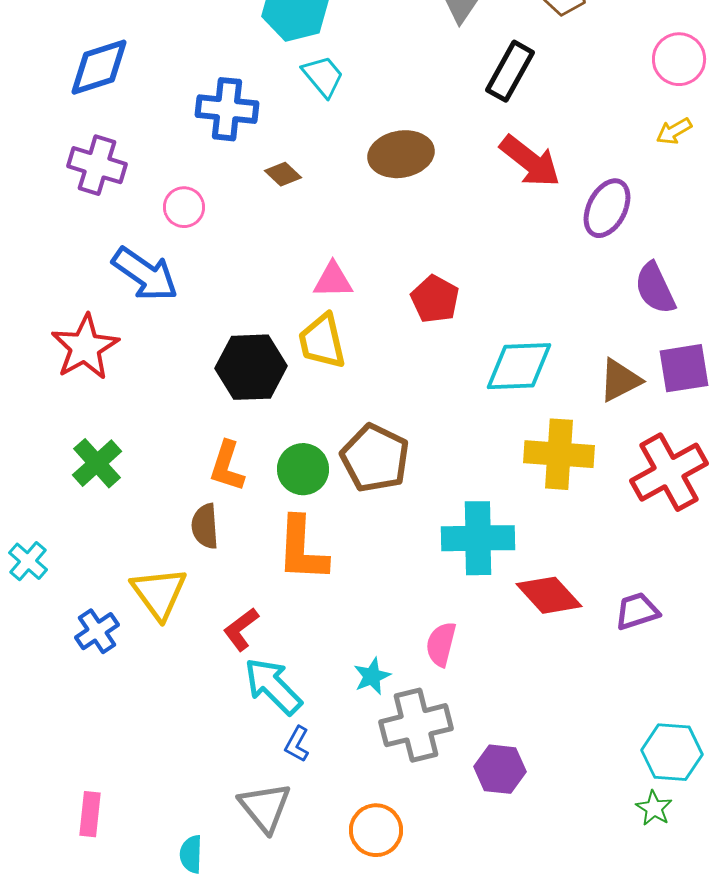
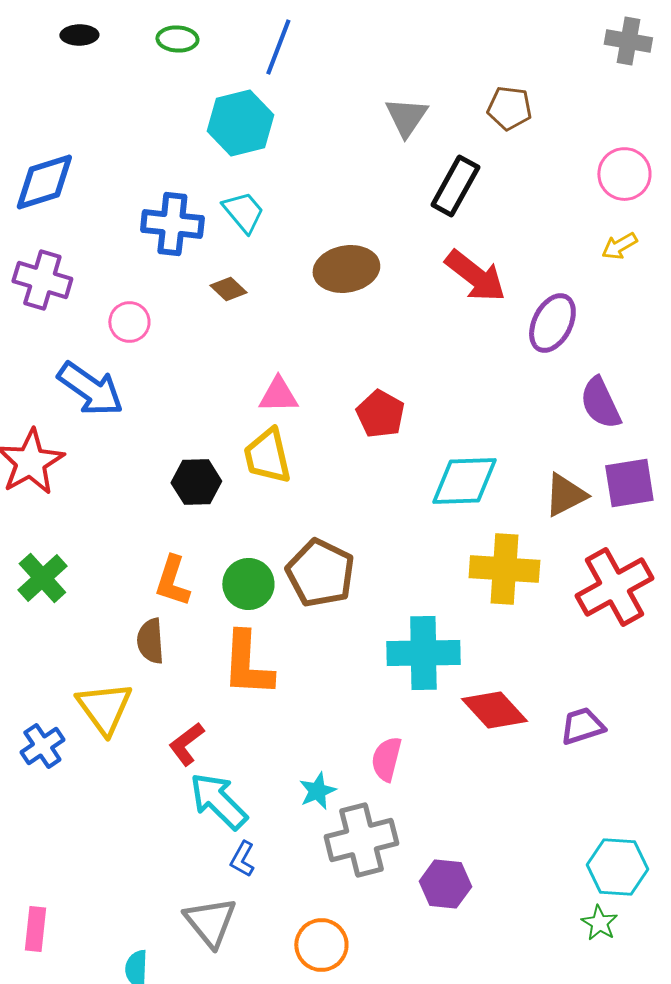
cyan trapezoid: (323, 76) -> (243, 212), moved
black hexagon: (251, 367) -> (196, 482), size x0.7

